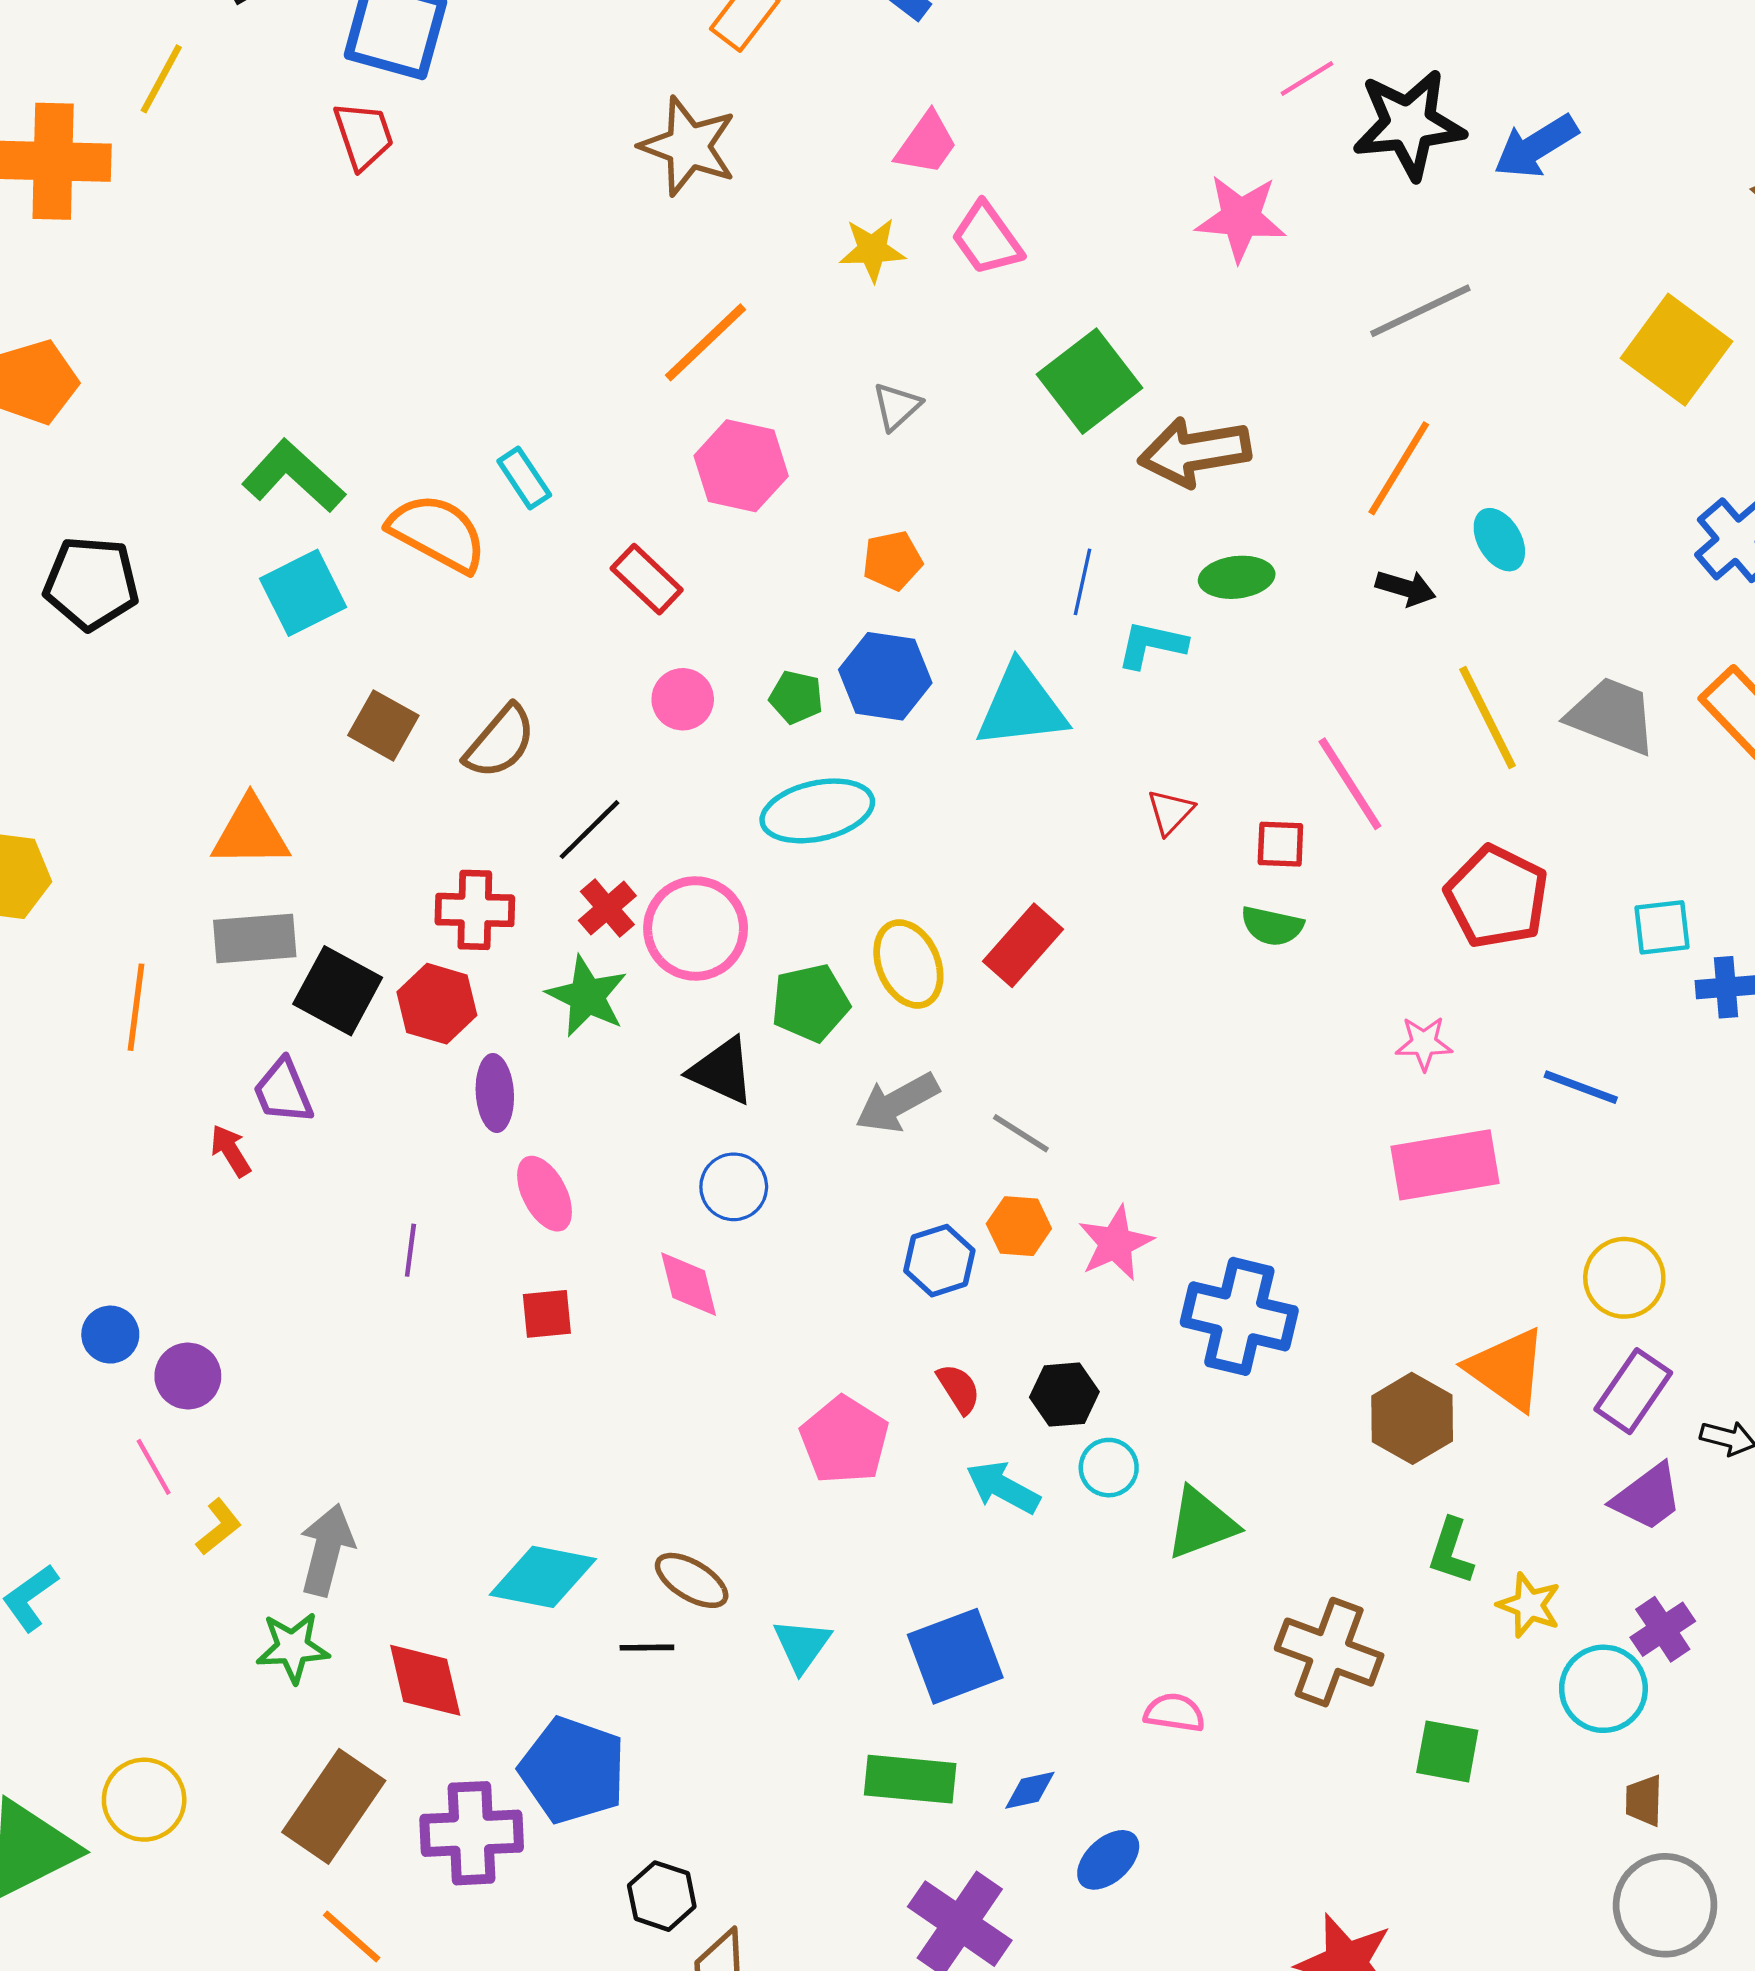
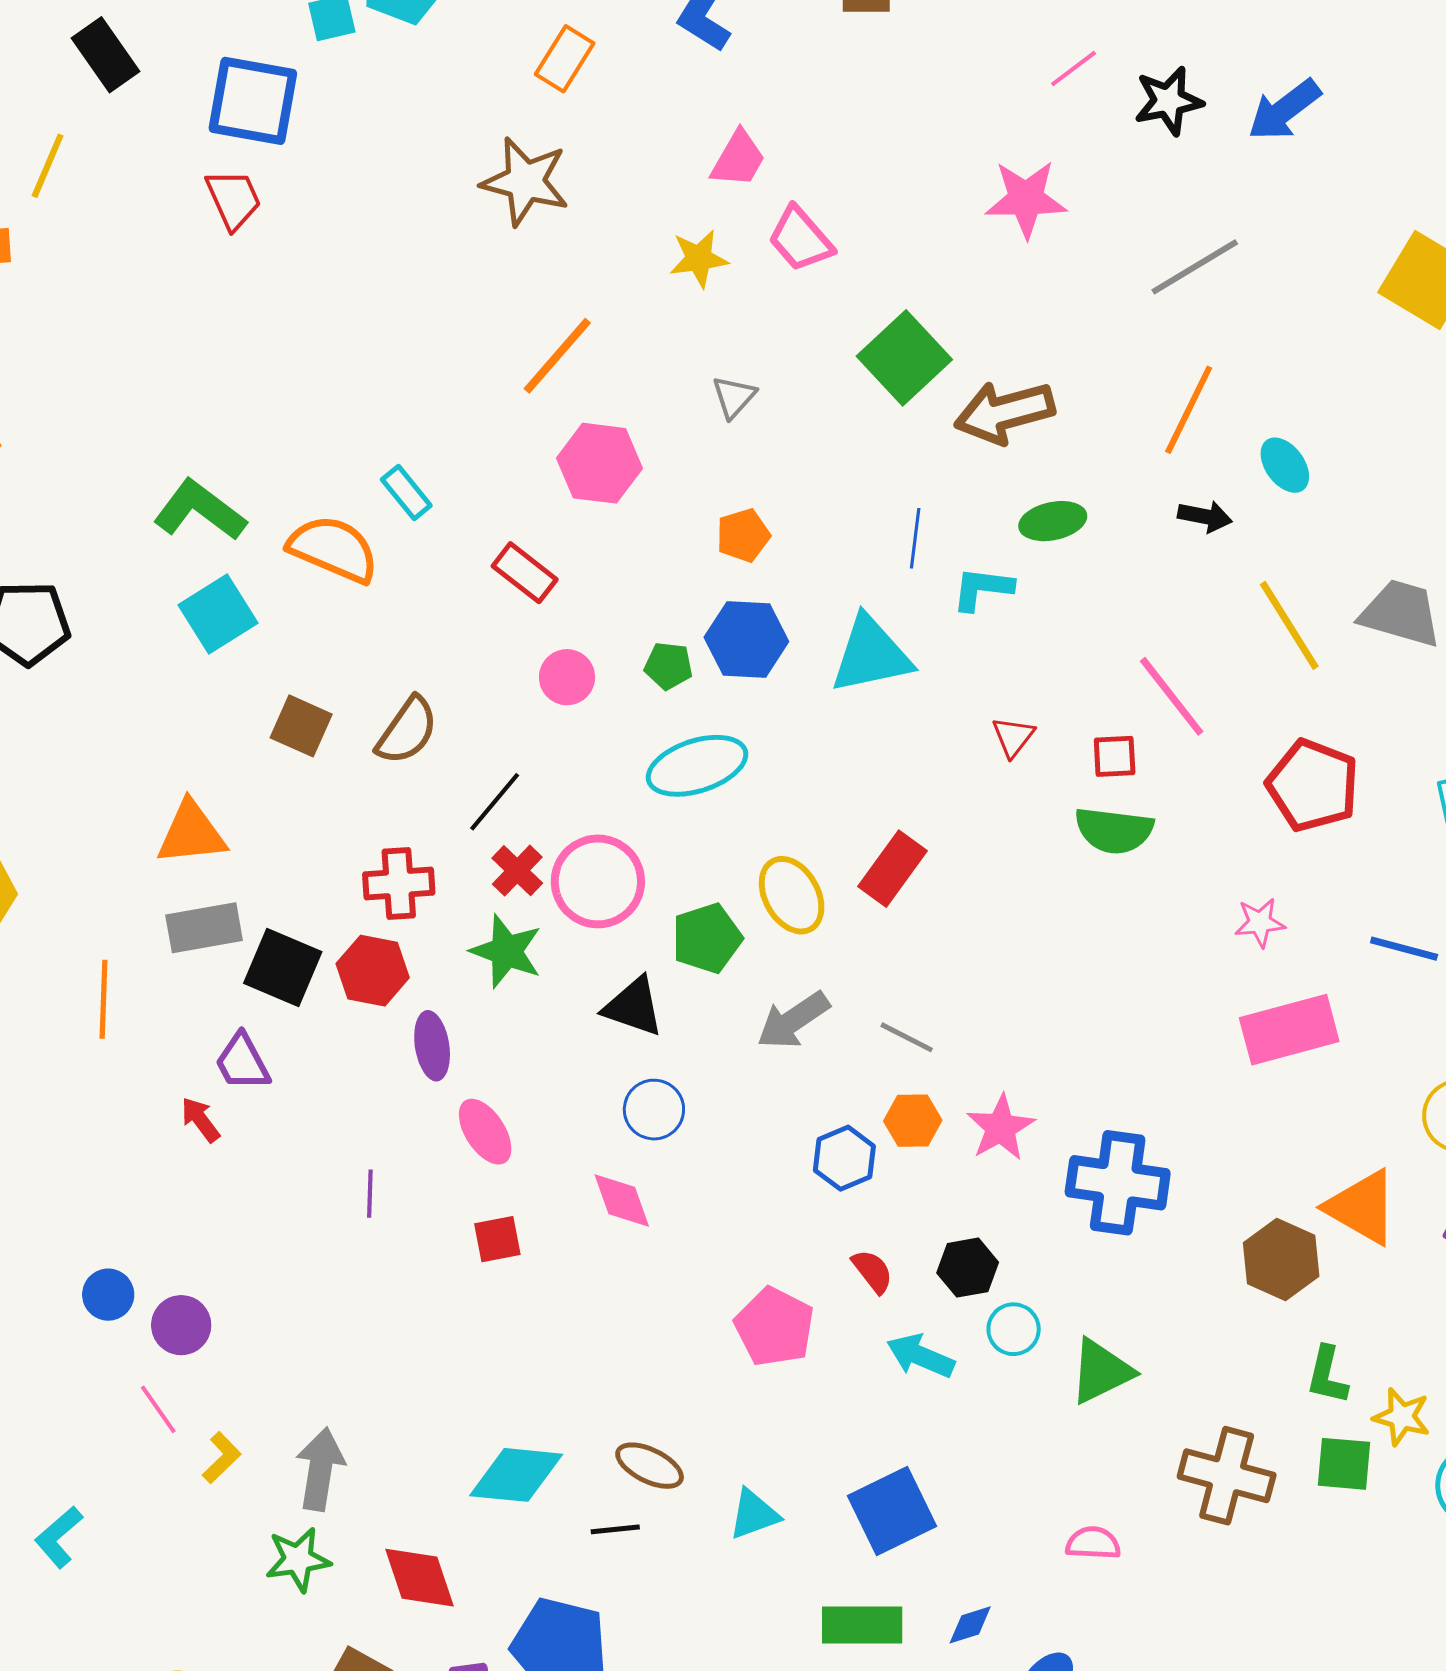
black star: (1409, 124) -> (1168, 101), size x0.7
green semicircle: (1272, 926) -> (1114, 830), size x1.4
cyan triangle: (802, 1645) -> (754, 1514), turned 40
green square: (1447, 1751) -> (1344, 1464), moved

